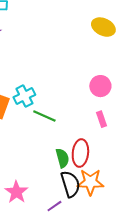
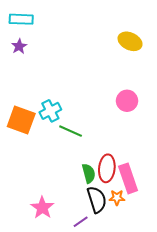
pink rectangle: (101, 119) -> (128, 178), moved, size x1.8
orange star: (90, 182) -> (117, 198), size x0.6

